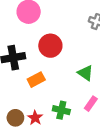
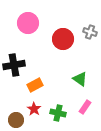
red circle: (50, 46) -> (63, 39), moved
red star: (35, 118) -> (34, 109), moved

